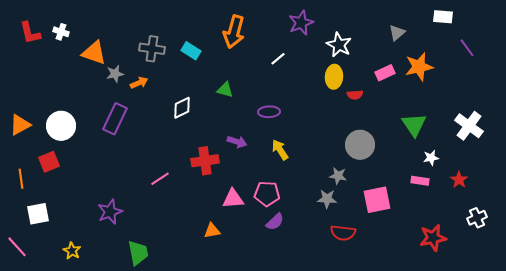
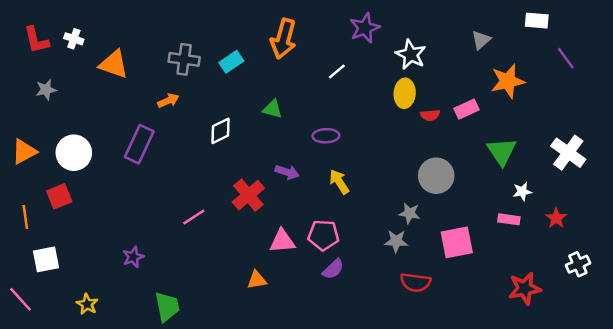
cyan rectangle: (191, 51) -> (231, 62), turned -66
pink rectangle: (385, 73) -> (466, 109), moved
gray star: (115, 74) -> (46, 90), moved
red cross: (205, 161) -> (248, 195), turned -32
purple star: (110, 212) -> (133, 257), size x0.7

